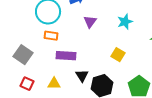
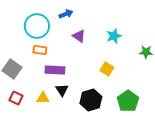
purple triangle: (90, 22) -> (79, 36), turned -32
black triangle: (82, 76) -> (62, 90), moved

